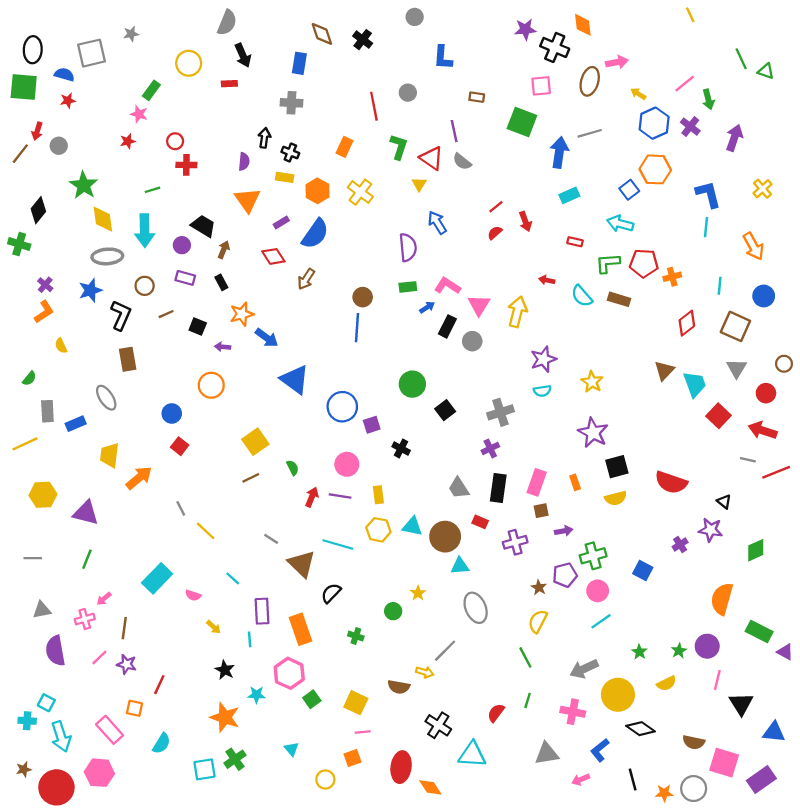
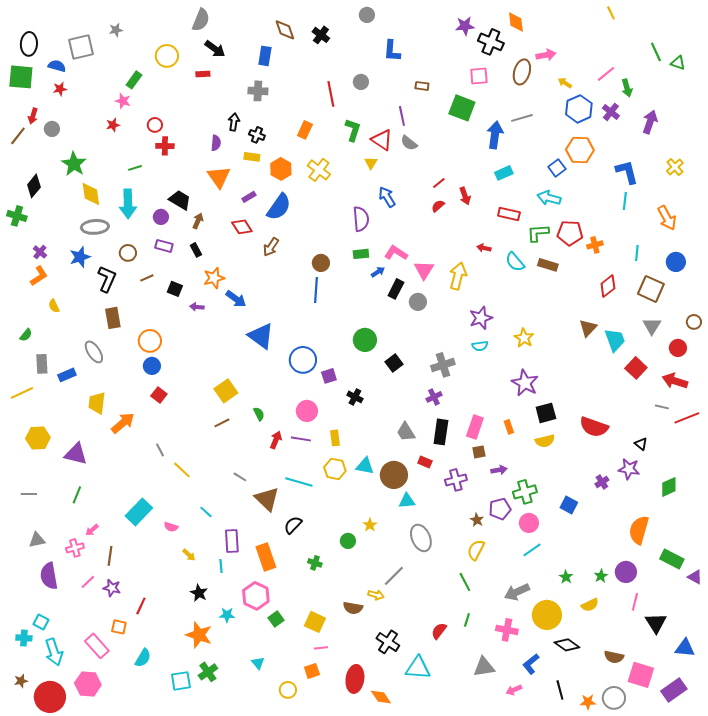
black arrow: (243, 55) -> (215, 49), turned -30
red rectangle: (575, 242) -> (509, 214), size x1.5
orange circle: (211, 385) -> (150, 341), moved

